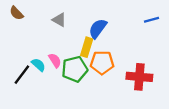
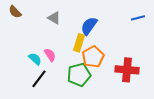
orange pentagon: (102, 63) -> (93, 57), turned -30
green pentagon: (75, 69) -> (79, 75), moved
black line: (22, 75) -> (39, 79), moved

